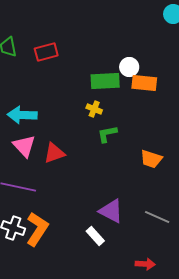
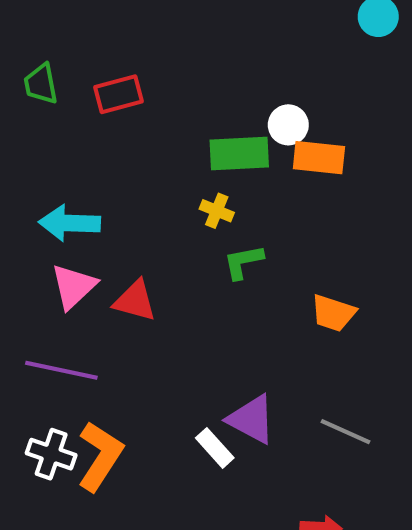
pink triangle: (24, 146) -> (74, 286), turned 30
red triangle: (54, 153) -> (135, 301), turned 35
white rectangle: (95, 236) -> (215, 448), moved

